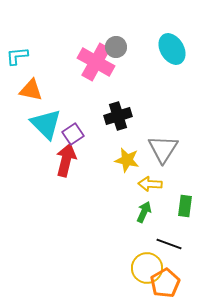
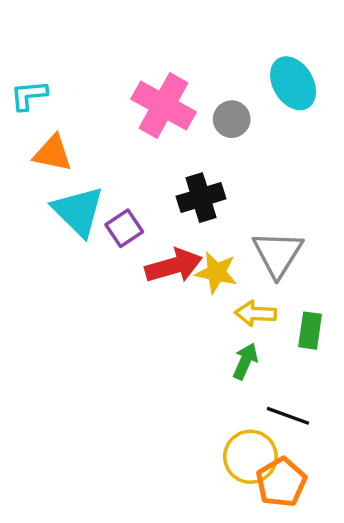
gray circle: (116, 47) -> (232, 119), moved
red arrow: (66, 160) -> (174, 266), moved, turned 60
green rectangle: (185, 206) -> (310, 331), moved

